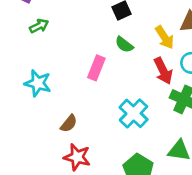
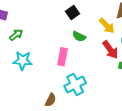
cyan star: (38, 83) -> (23, 61), moved
cyan cross: (134, 113) -> (75, 84), moved, turned 30

